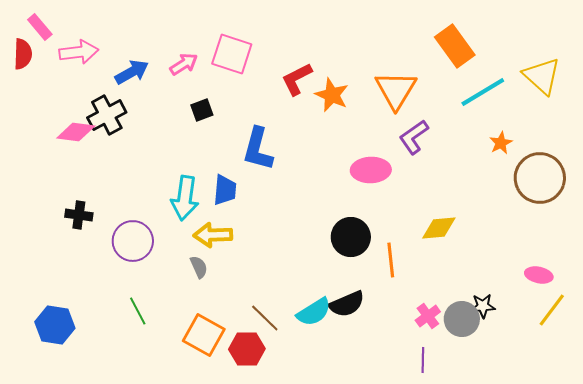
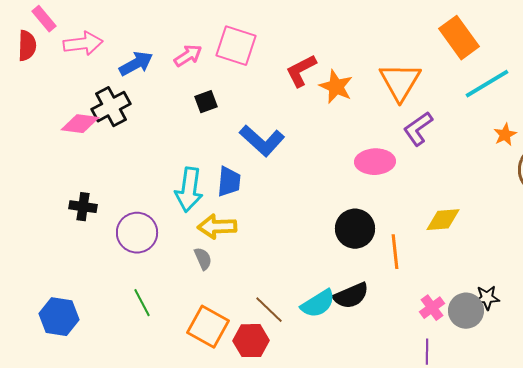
blue L-shape: (258, 149) -> (262, 141), turned -63

